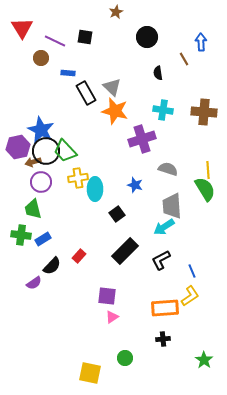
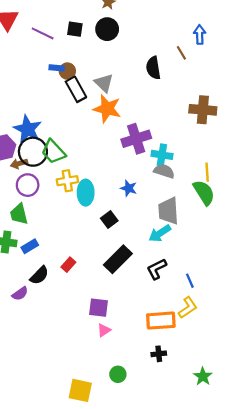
black circle: (147, 37) -> (107, 29), moved
brown circle: (41, 58) -> (67, 71), moved
black semicircle: (158, 73) -> (153, 68), size x1.5
cyan cross: (163, 110) -> (162, 155), moved

